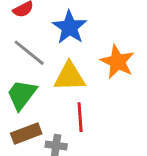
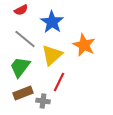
yellow triangle: (70, 77) -> (52, 55), turned -40
red line: (80, 117) -> (59, 82), turned 30

